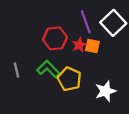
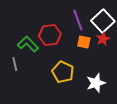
red star: (79, 45) -> (103, 39), moved
green L-shape: (48, 69) -> (28, 44), moved

